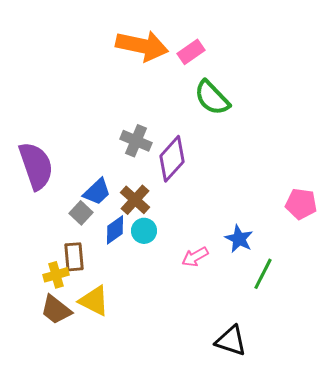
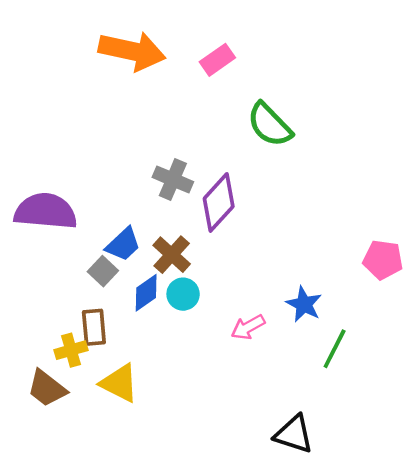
orange arrow: (142, 46) -> (132, 51), moved
pink rectangle: (191, 52) -> (217, 60), moved
purple semicircle: (36, 166) -> (46, 211), turned -66
brown trapezoid: (56, 310) -> (47, 388), moved

